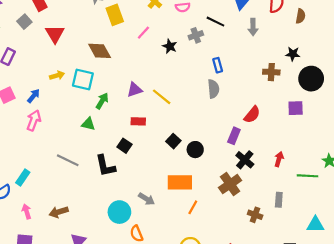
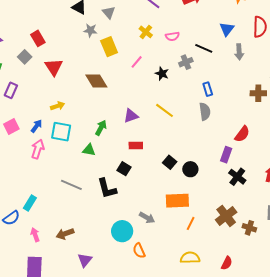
cyan square: (83, 79) -> (61, 132), moved
yellow line: (162, 97) -> (165, 110), moved
brown cross: (230, 184) -> (226, 216), moved

